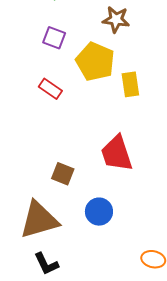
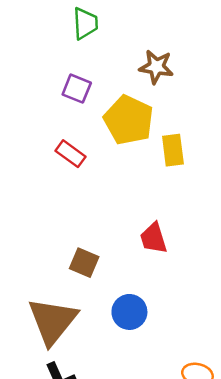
red trapezoid: (117, 153) -> (154, 238), size x0.7
brown triangle: (39, 220) -> (53, 321), turned -36

